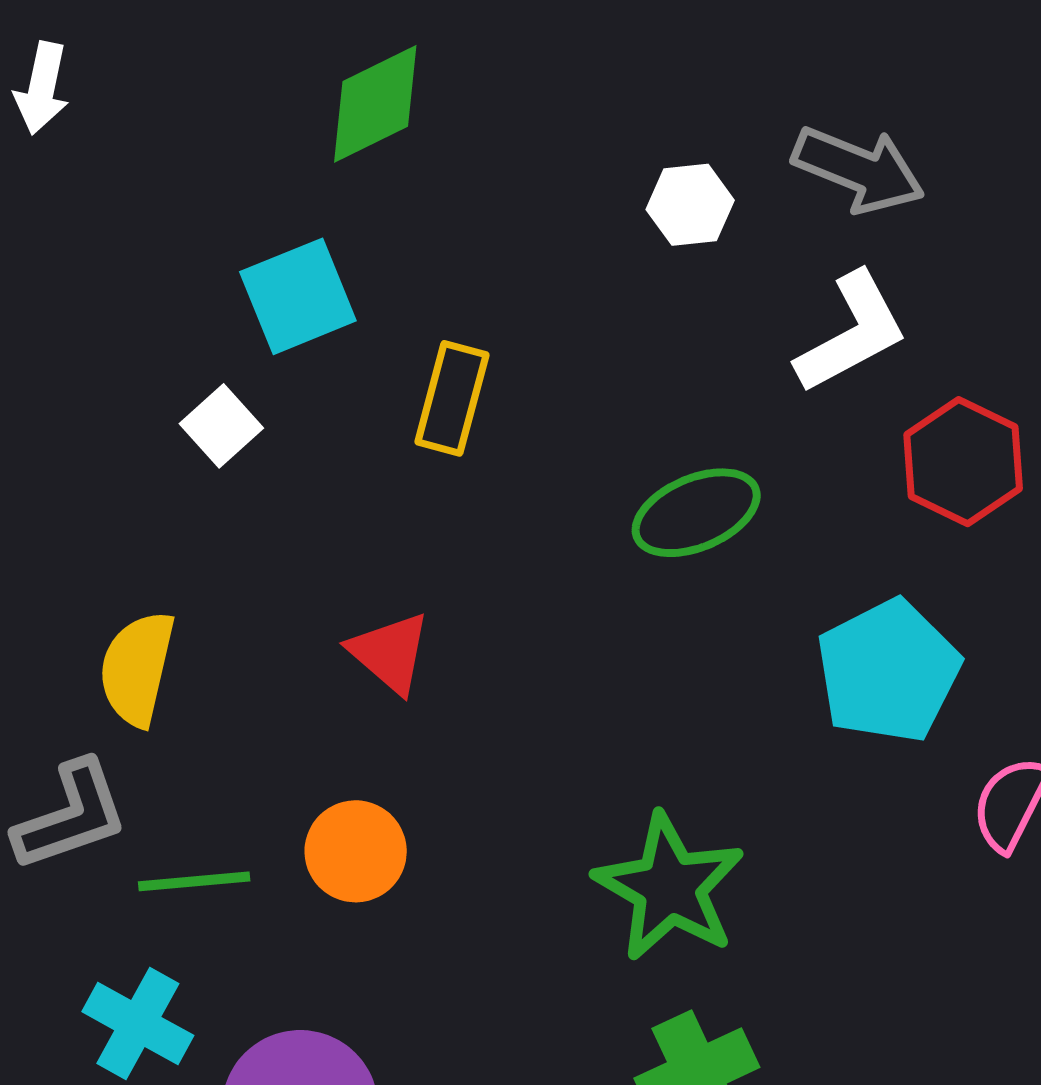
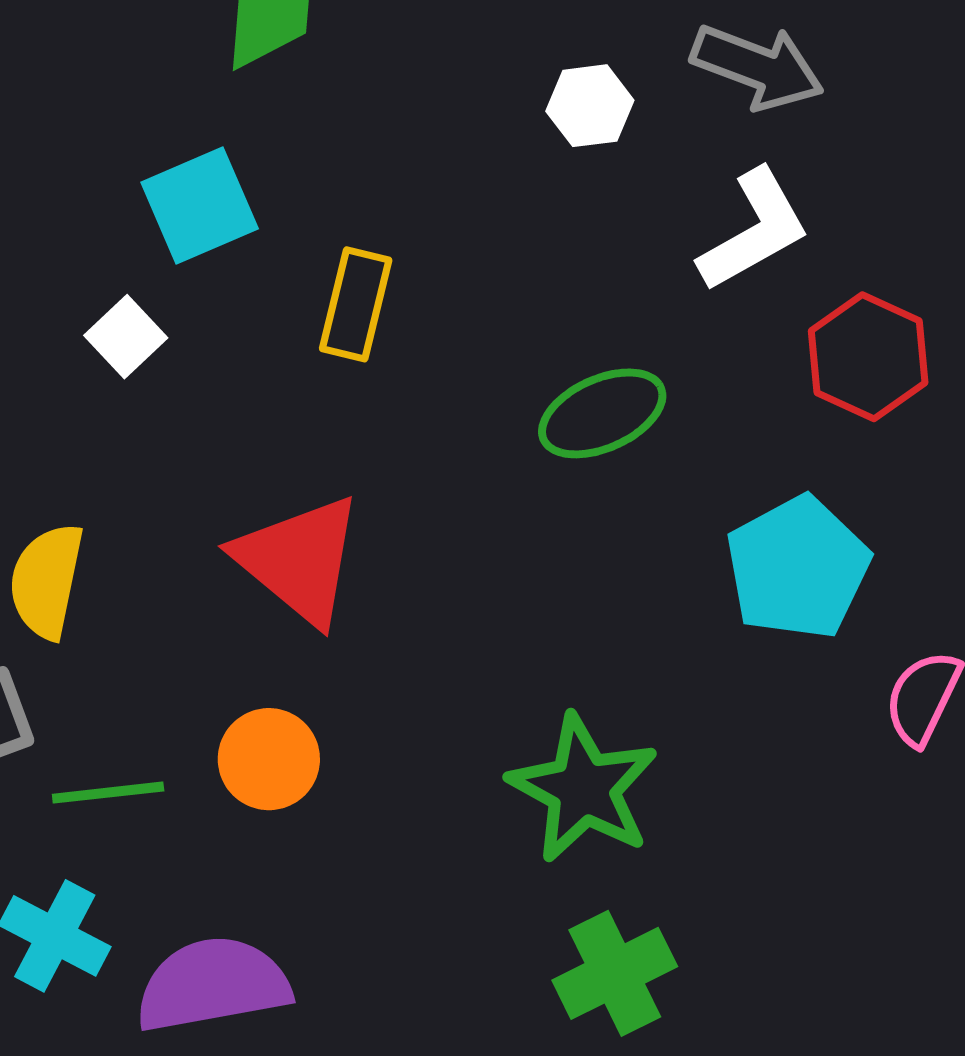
red triangle: (390, 653) -> (299, 560), size x1.6

